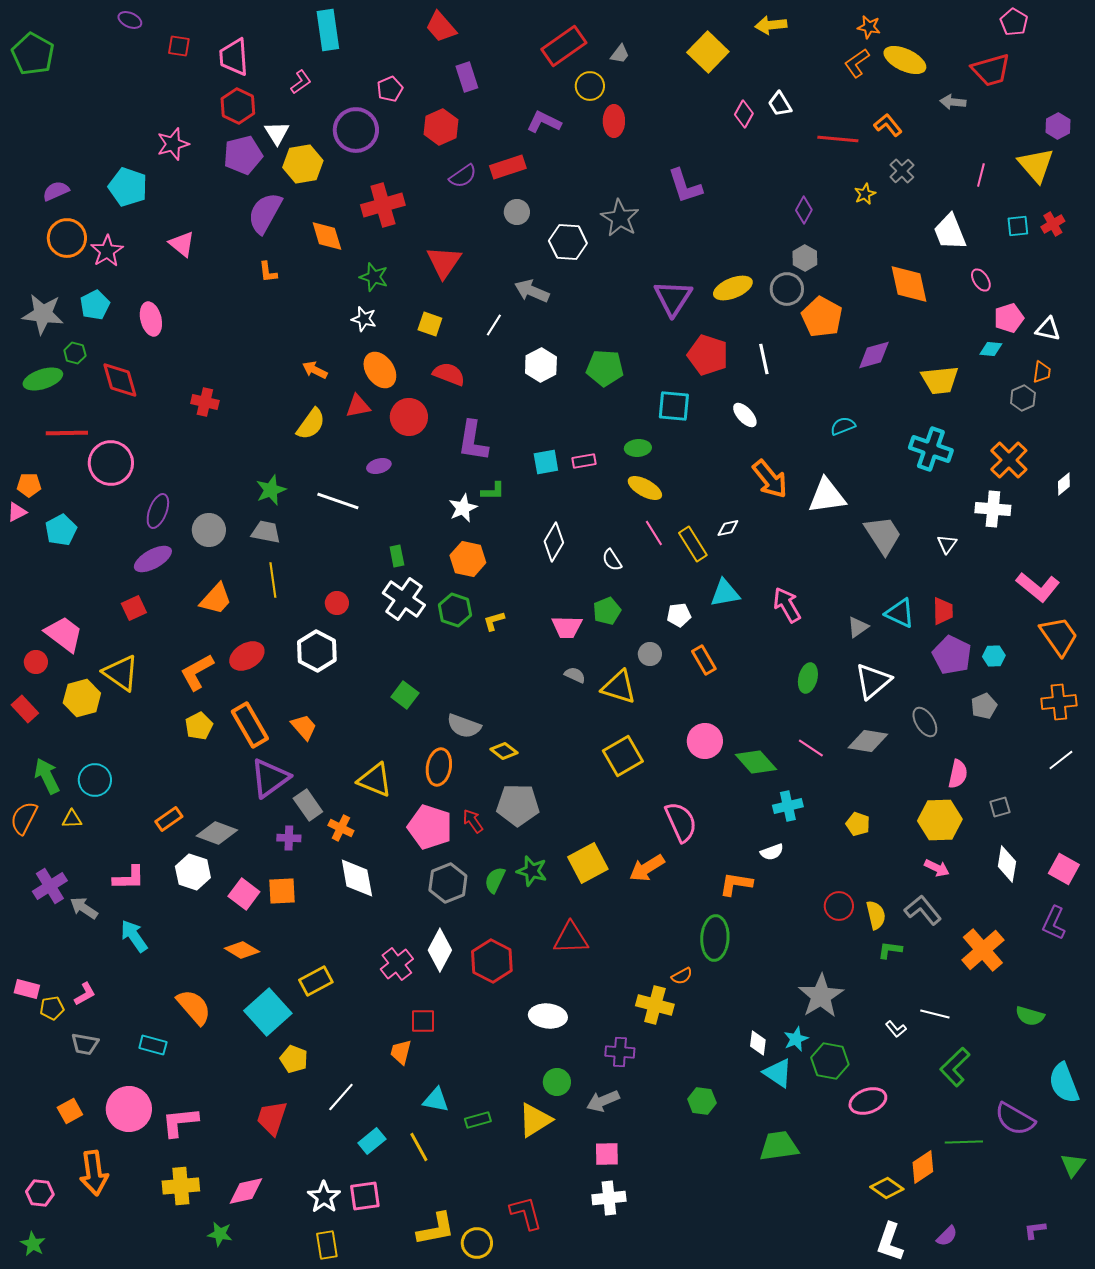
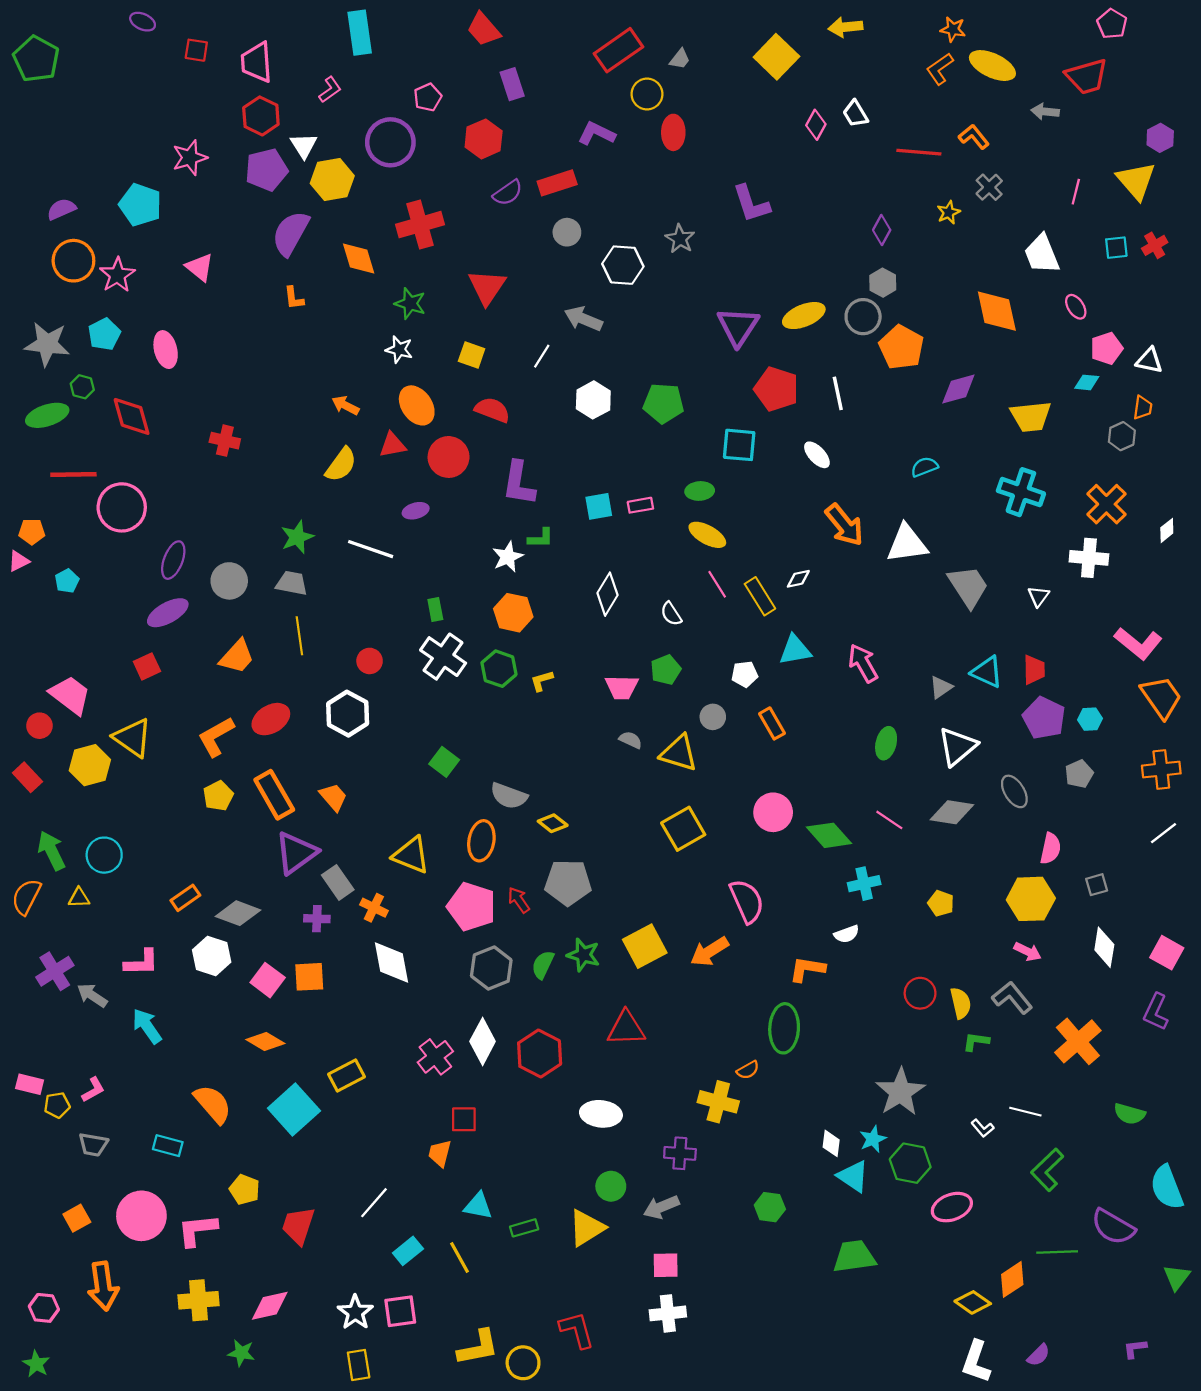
gray star: (620, 218) -> (680, 239), size x0.7
cyan pentagon: (61, 530) -> (67, 581), size x0.7
yellow pentagon: (294, 1059) -> (245, 1190), moved

